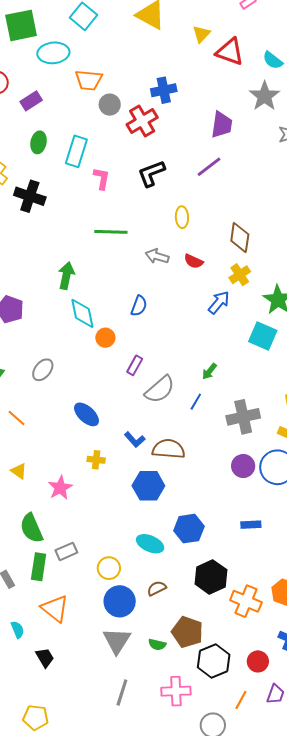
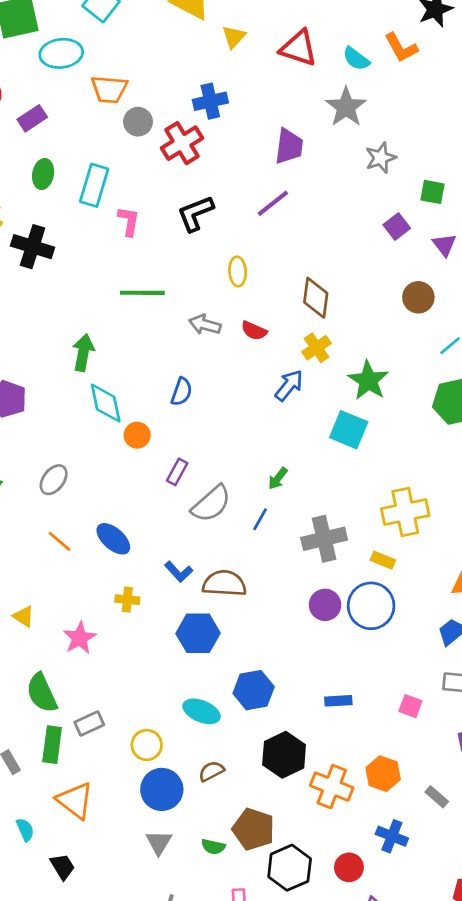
yellow triangle: (201, 34) -> (234, 37), moved
orange line: (17, 418) -> (60, 541), moved
blue rectangle: (251, 525) -> (338, 701), moved
gray triangle: (117, 641) -> (159, 842), size x0.7

